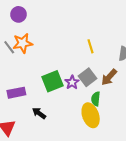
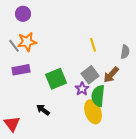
purple star: (72, 82) -> (82, 89), moved
purple rectangle: (16, 93) -> (21, 70), moved
green semicircle: (96, 99) -> (98, 96), size x1.5

